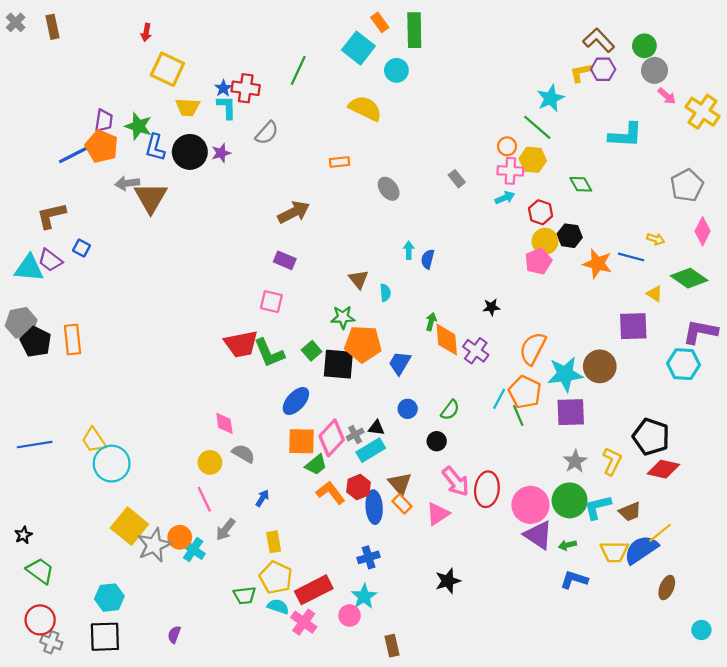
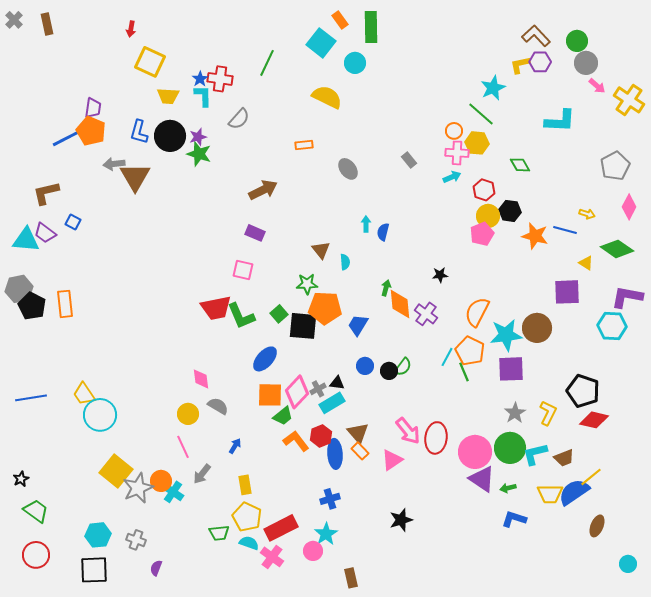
green star: (138, 126) -> (199, 154), moved
black circle: (437, 441) -> (389, 371), moved
gray cross: (51, 642) -> (136, 540), moved

